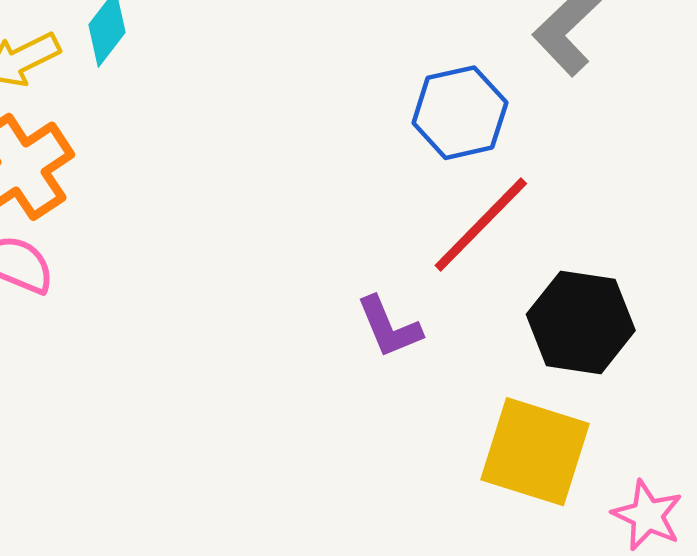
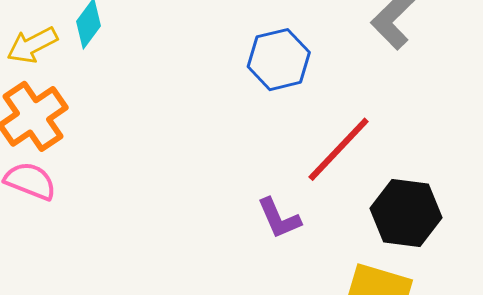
blue hexagon: (460, 113) -> (279, 60), moved

